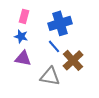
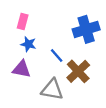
blue cross: (60, 23) -> (86, 29), moved
blue star: (21, 36) -> (28, 44), moved

